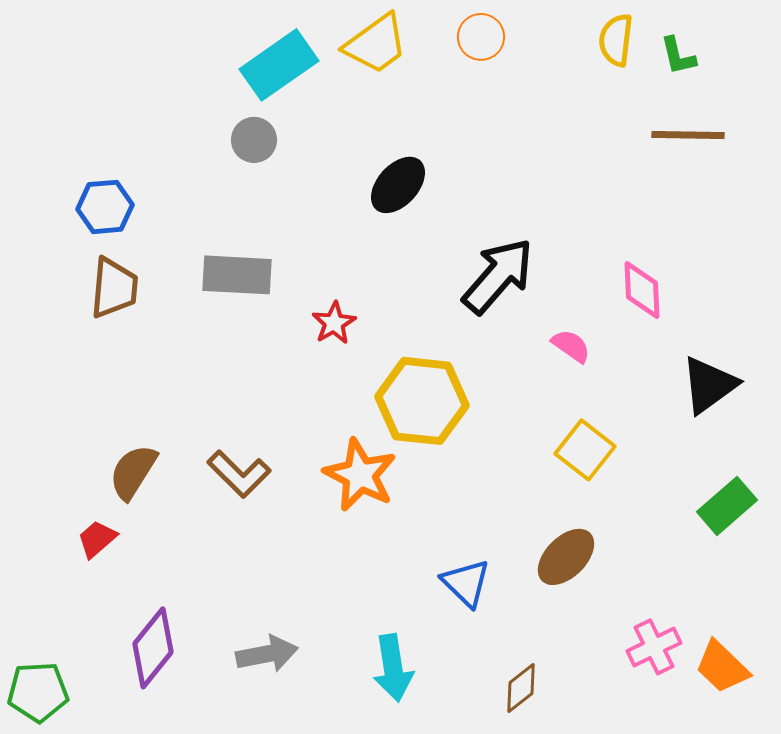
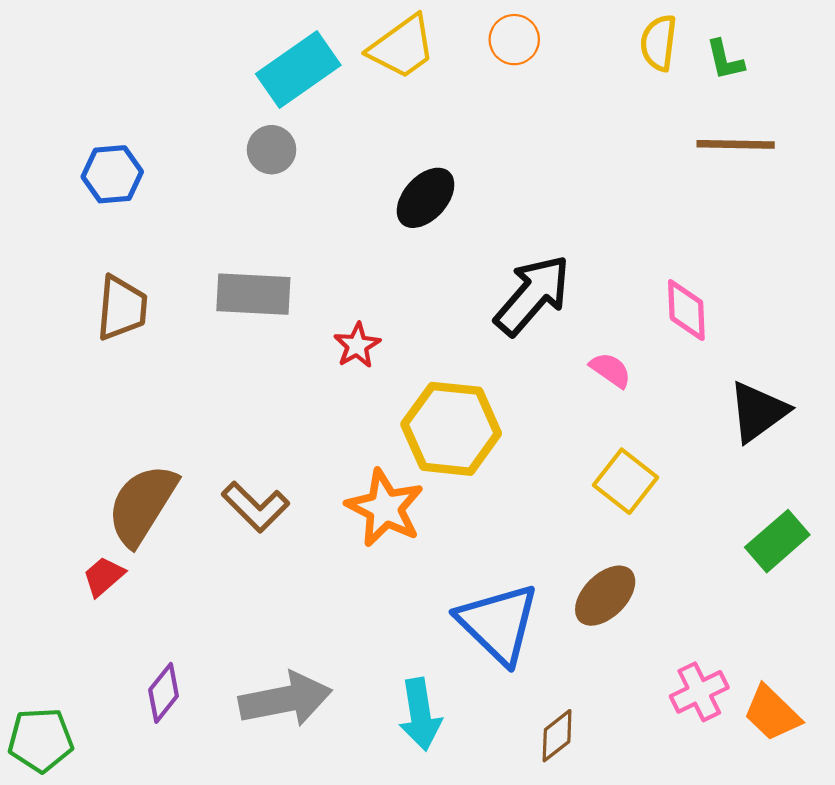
blue hexagon: (105, 207) -> (112, 174), moved
brown semicircle: (133, 472) -> (142, 505), size x1.4
blue triangle: (466, 583) -> (498, 623), size x1.6
purple diamond: (153, 648) -> (164, 693), size x0.7
gray arrow: (267, 654) -> (285, 699), size x1.4

